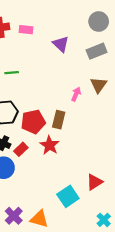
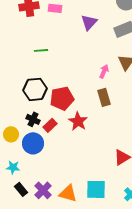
purple triangle: (61, 44) -> (89, 22), turned 30
brown rectangle: (59, 120) -> (104, 97), moved, turned -30
cyan square: (68, 196) -> (96, 189), moved, turned 35

